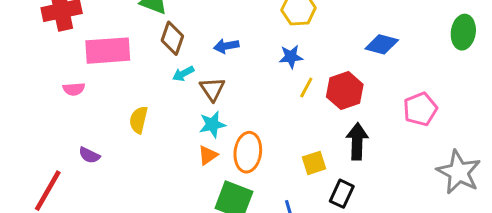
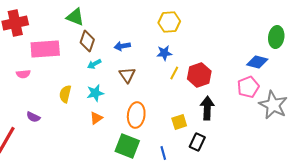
blue diamond: (382, 44) -> (257, 62), moved
brown triangle: (212, 89) -> (127, 75), moved
cyan star: (212, 124) -> (95, 93), moved
orange triangle: (208, 155) -> (96, 118), moved
gray star: (459, 172) -> (273, 105), moved

